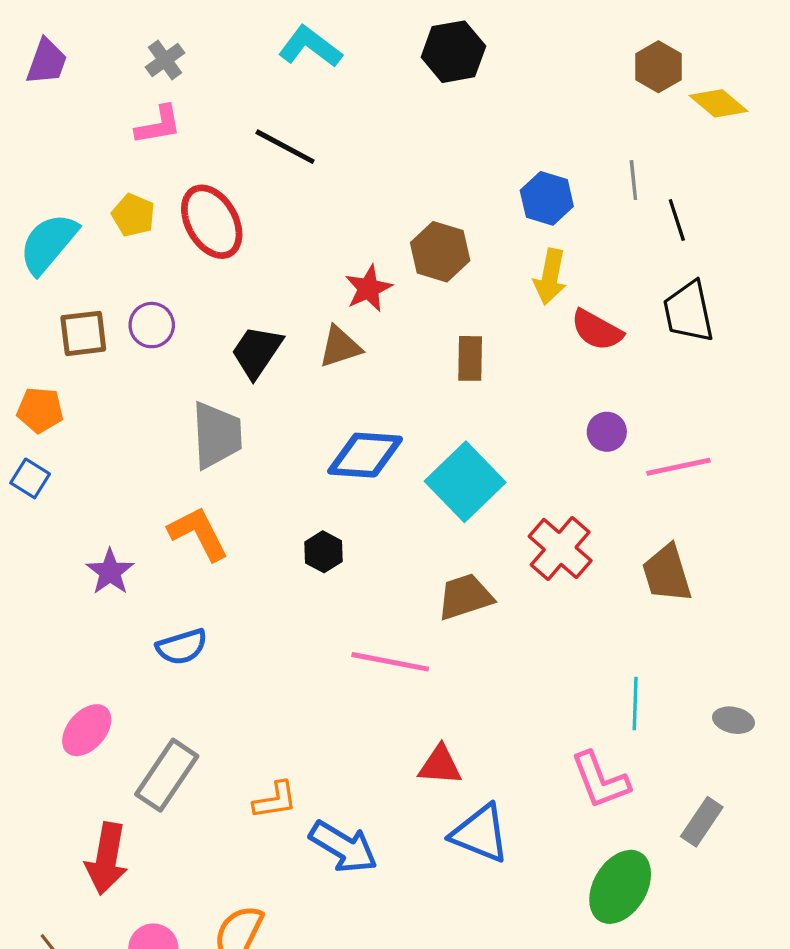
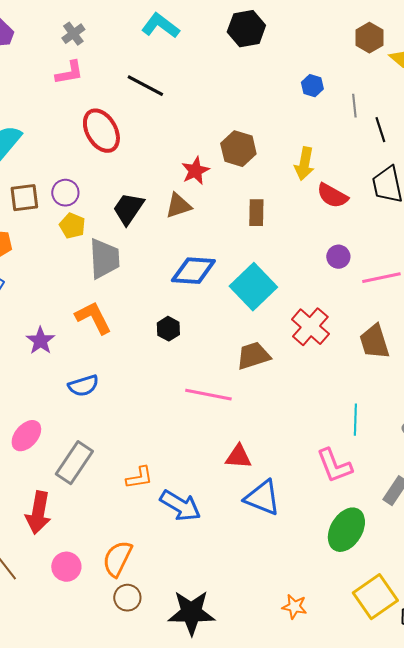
blue hexagon: (547, 198) -> (312, 86), moved, size x0.7
yellow pentagon: (133, 215) -> (72, 226), moved

